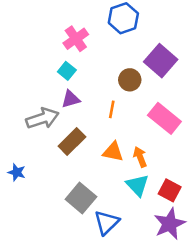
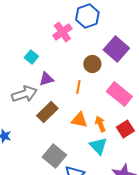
pink cross: (76, 39) -> (62, 32), moved
cyan square: (67, 71) -> (31, 57), moved
red square: (170, 190) -> (125, 129), moved, turned 30

